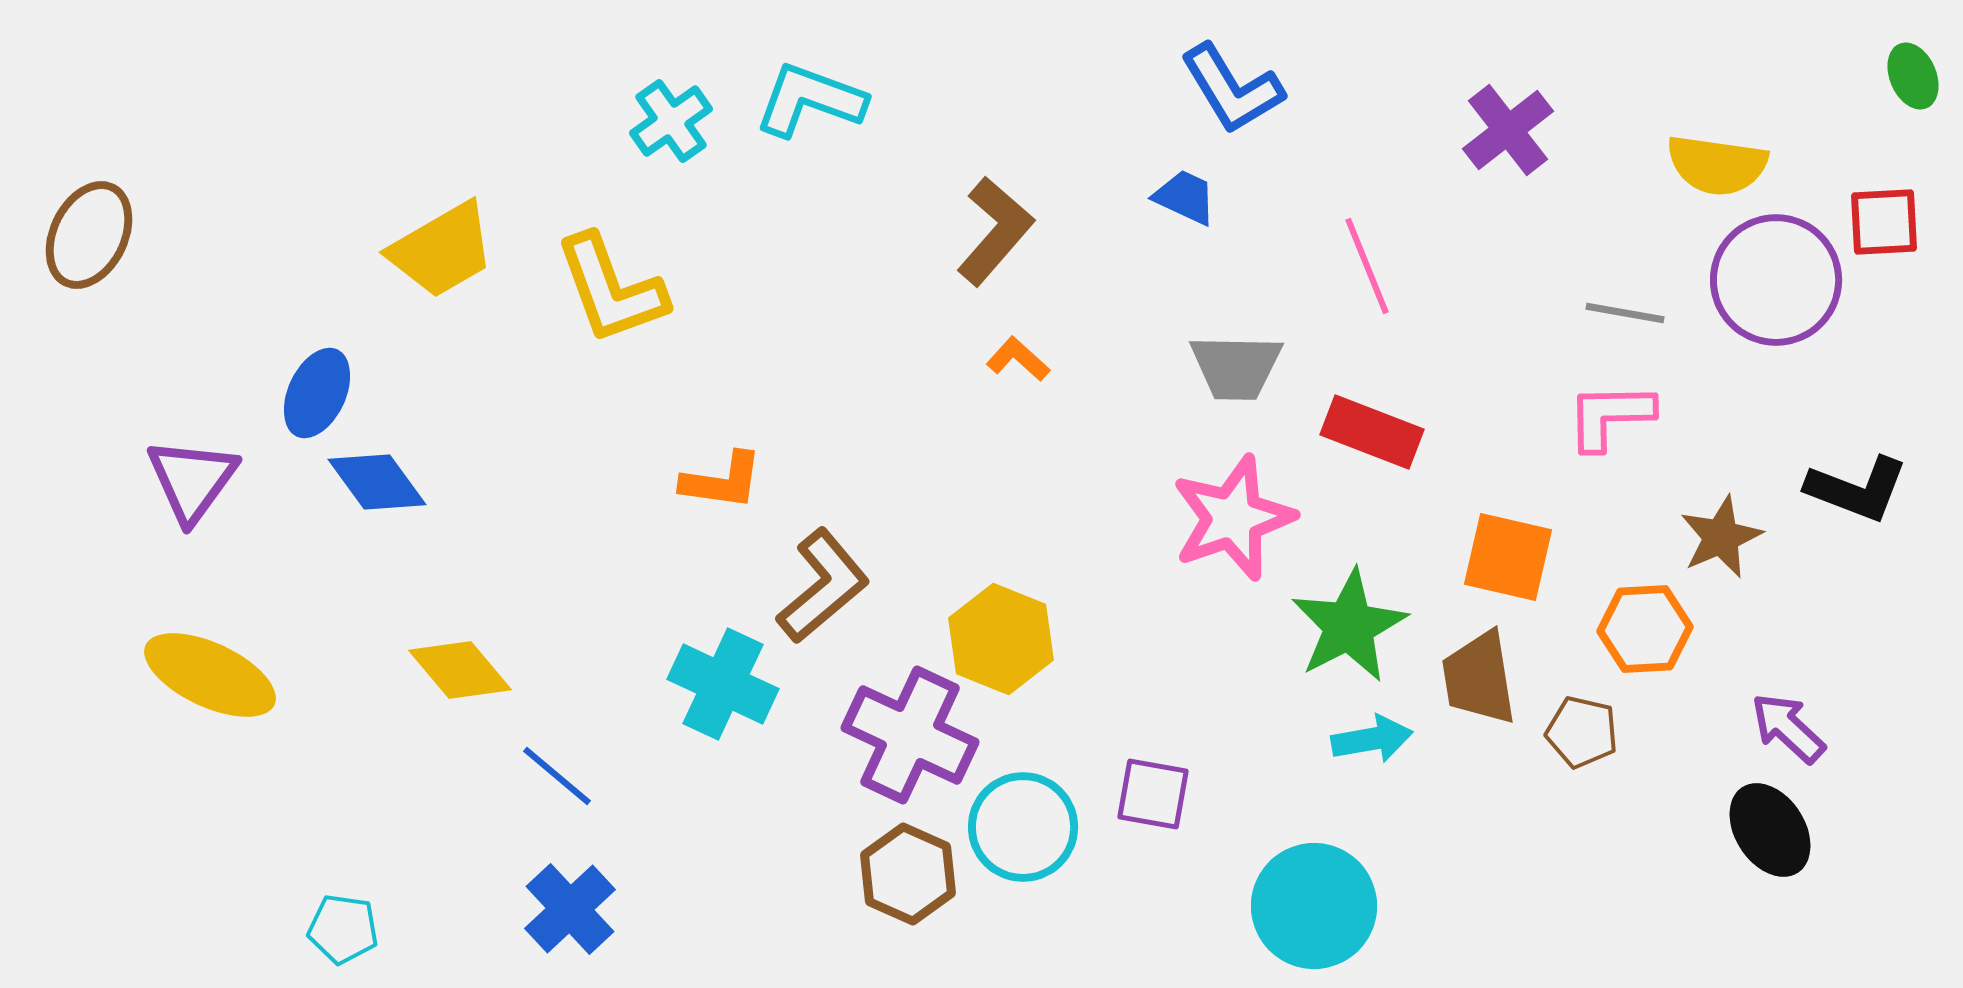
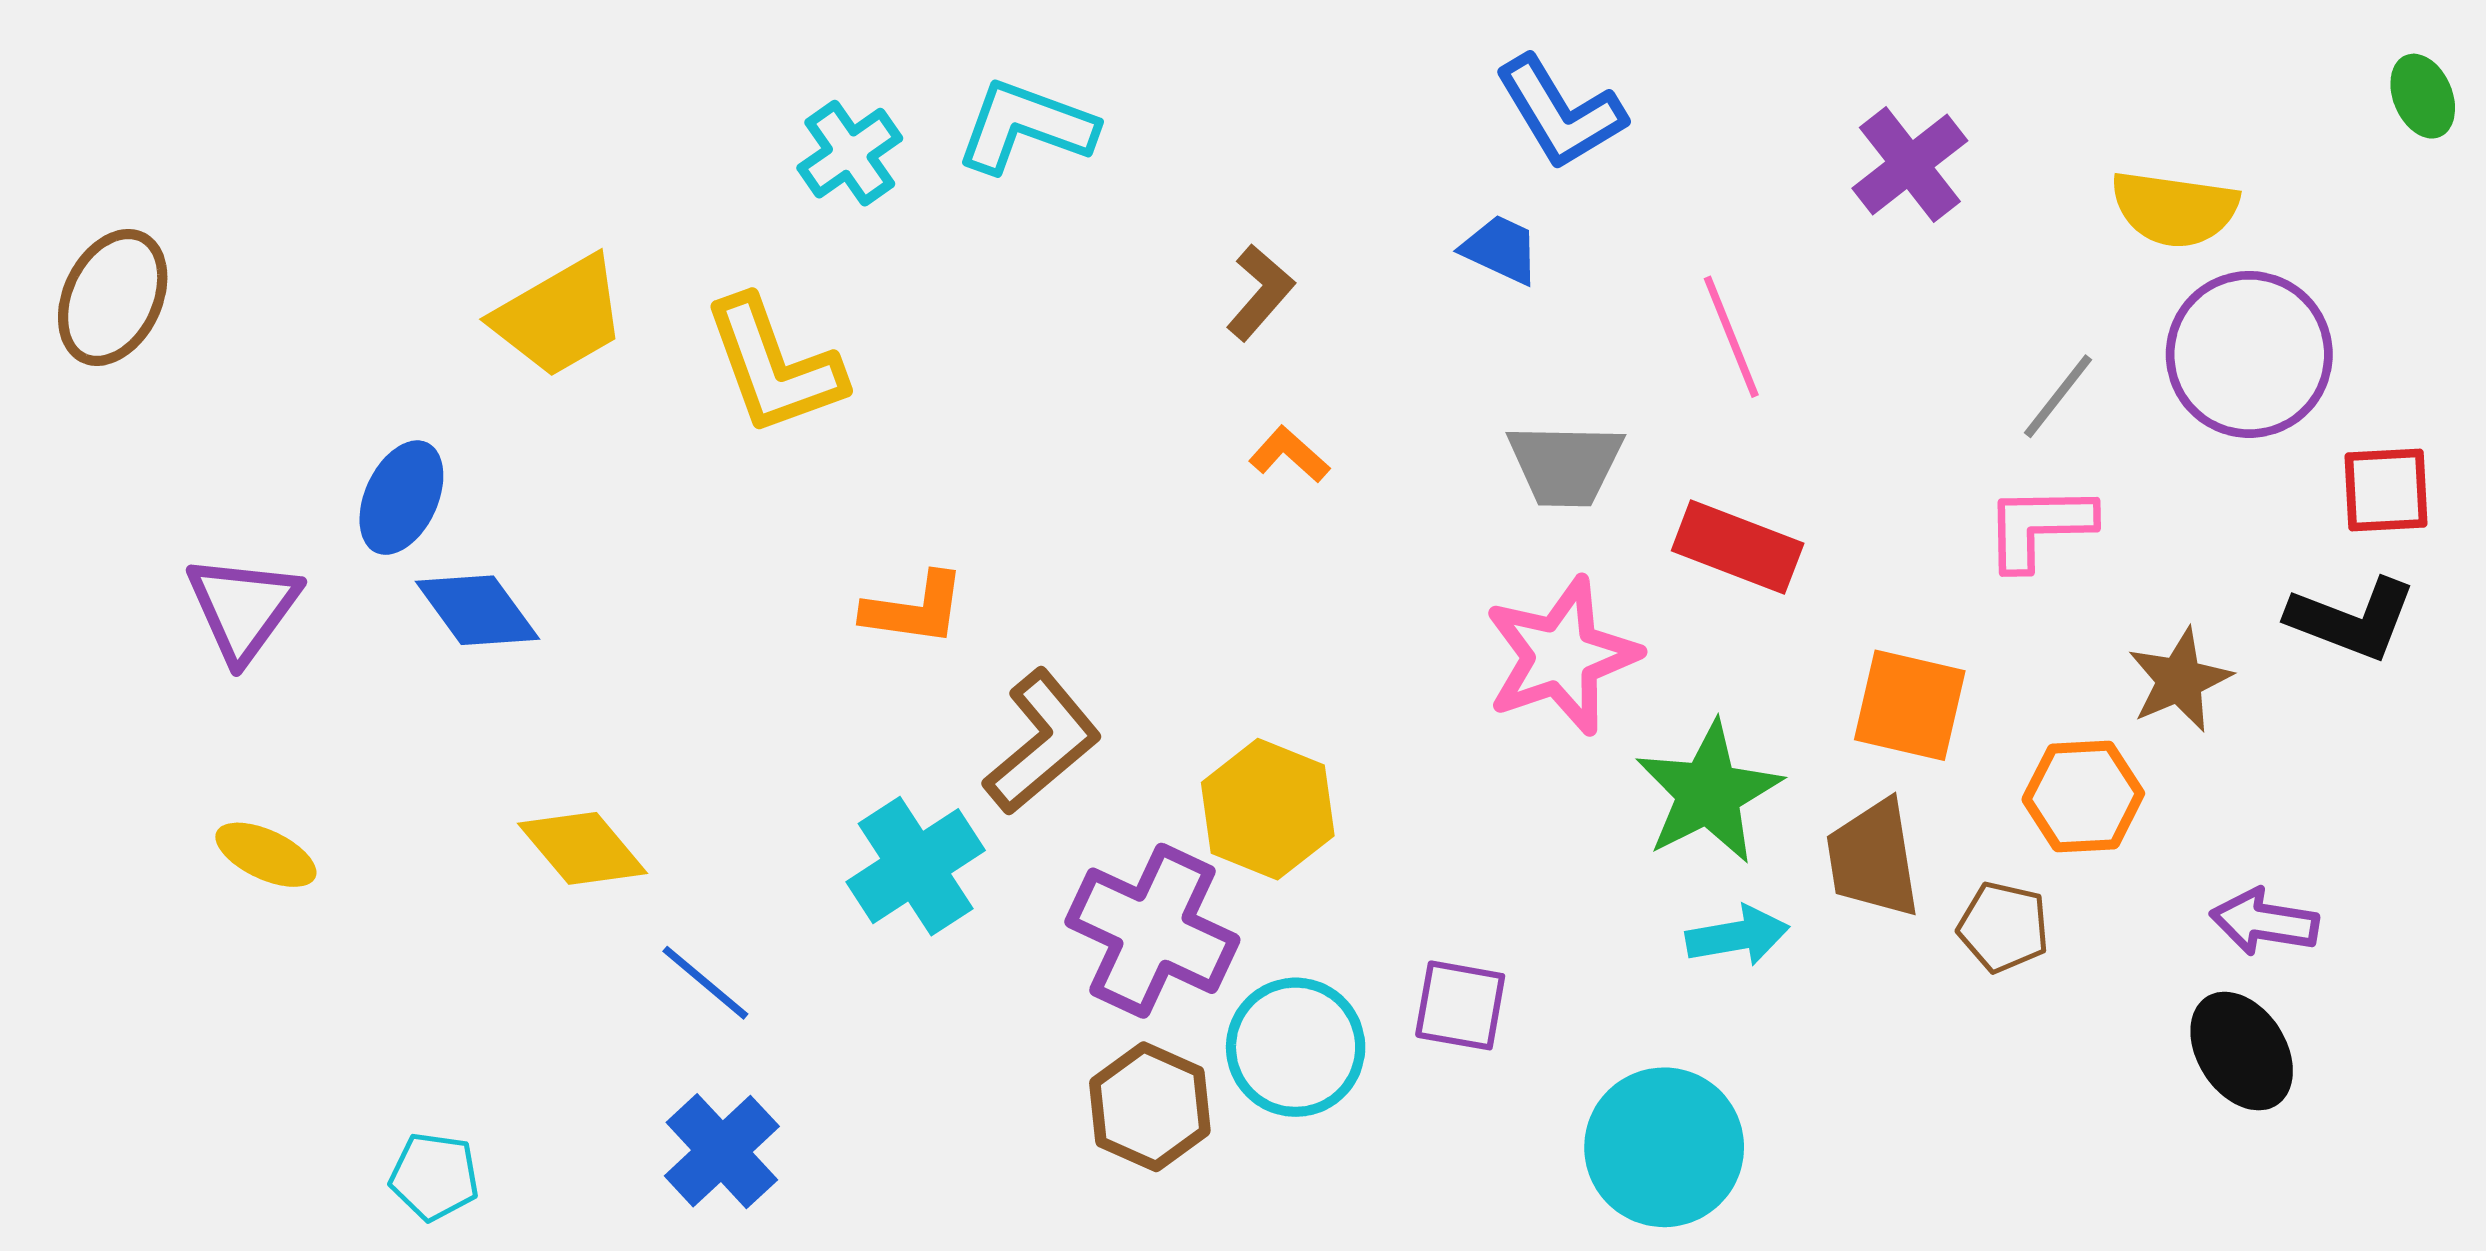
red square: (1884, 222) -> (2386, 490), moved
brown L-shape: (995, 231) -> (1260, 292), size x0.7
gray line: (1625, 313) -> (2058, 396), turned -62
yellow ellipse: (210, 675) -> (266, 855), size x0.6
cyan cross: (723, 684) -> (916, 866), turned 32
purple arrow: (1788, 728) -> (2264, 922), turned -34

